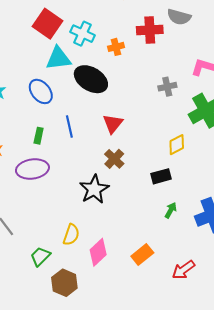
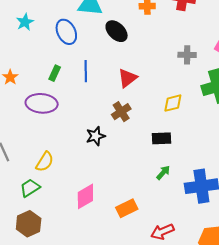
black ellipse: (91, 79) -> (117, 31), size x0.7
yellow diamond: (177, 145) -> (173, 103), moved
black star: (94, 189) -> (96, 136), size x0.7
yellow semicircle: (71, 235) -> (45, 162), moved
brown hexagon: (64, 283) -> (29, 224), moved

